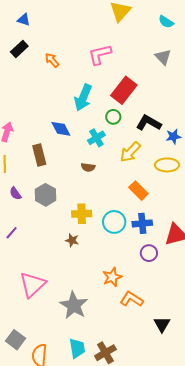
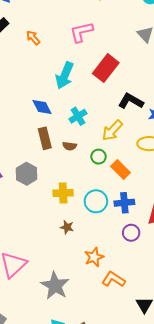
green circle: (113, 117) -> (98, 157), moved
brown rectangle: (39, 155) -> (45, 138), moved
brown star: (72, 240) -> (67, 227), moved

